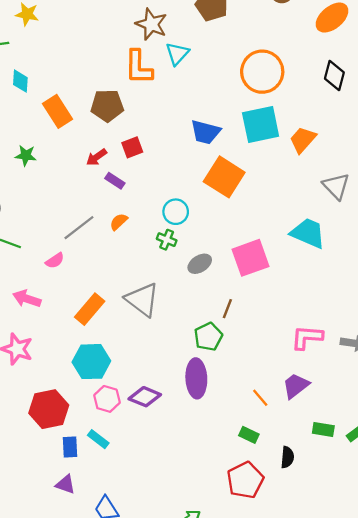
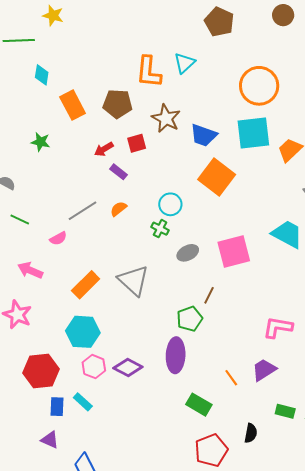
brown star: (151, 24) -> (166, 118), moved
green rectangle: (249, 435) -> (199, 405), moved, size x1.4

